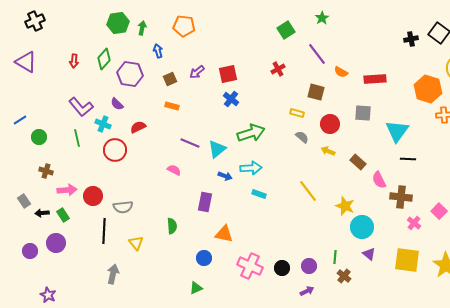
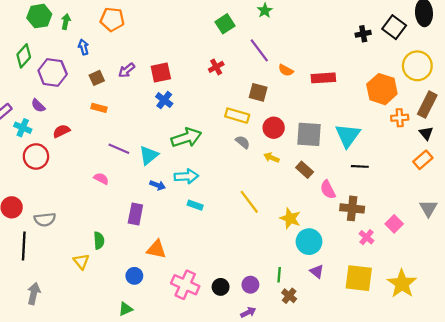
yellow rectangle: (297, 113) -> (237, 116), size x1.5
gray square: (363, 113) -> (309, 134), moved, size x1.4
yellow triangle: (136, 243) -> (81, 261), moved

